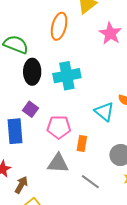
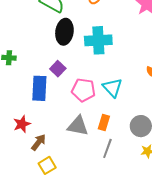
cyan triangle: (104, 112) -> (112, 88), moved
orange rectangle: (82, 143) -> (104, 122), moved
gray line: (90, 182) -> (107, 148), turned 66

